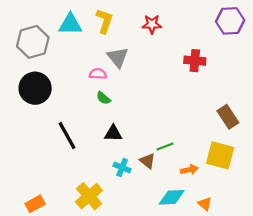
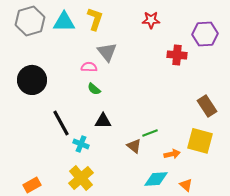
purple hexagon: (230, 21) -> (205, 34), moved
red star: (152, 24) -> (151, 20), moved
gray hexagon: (33, 42) -> (30, 21), moved
cyan cross: (122, 167) -> (81, 144), moved

